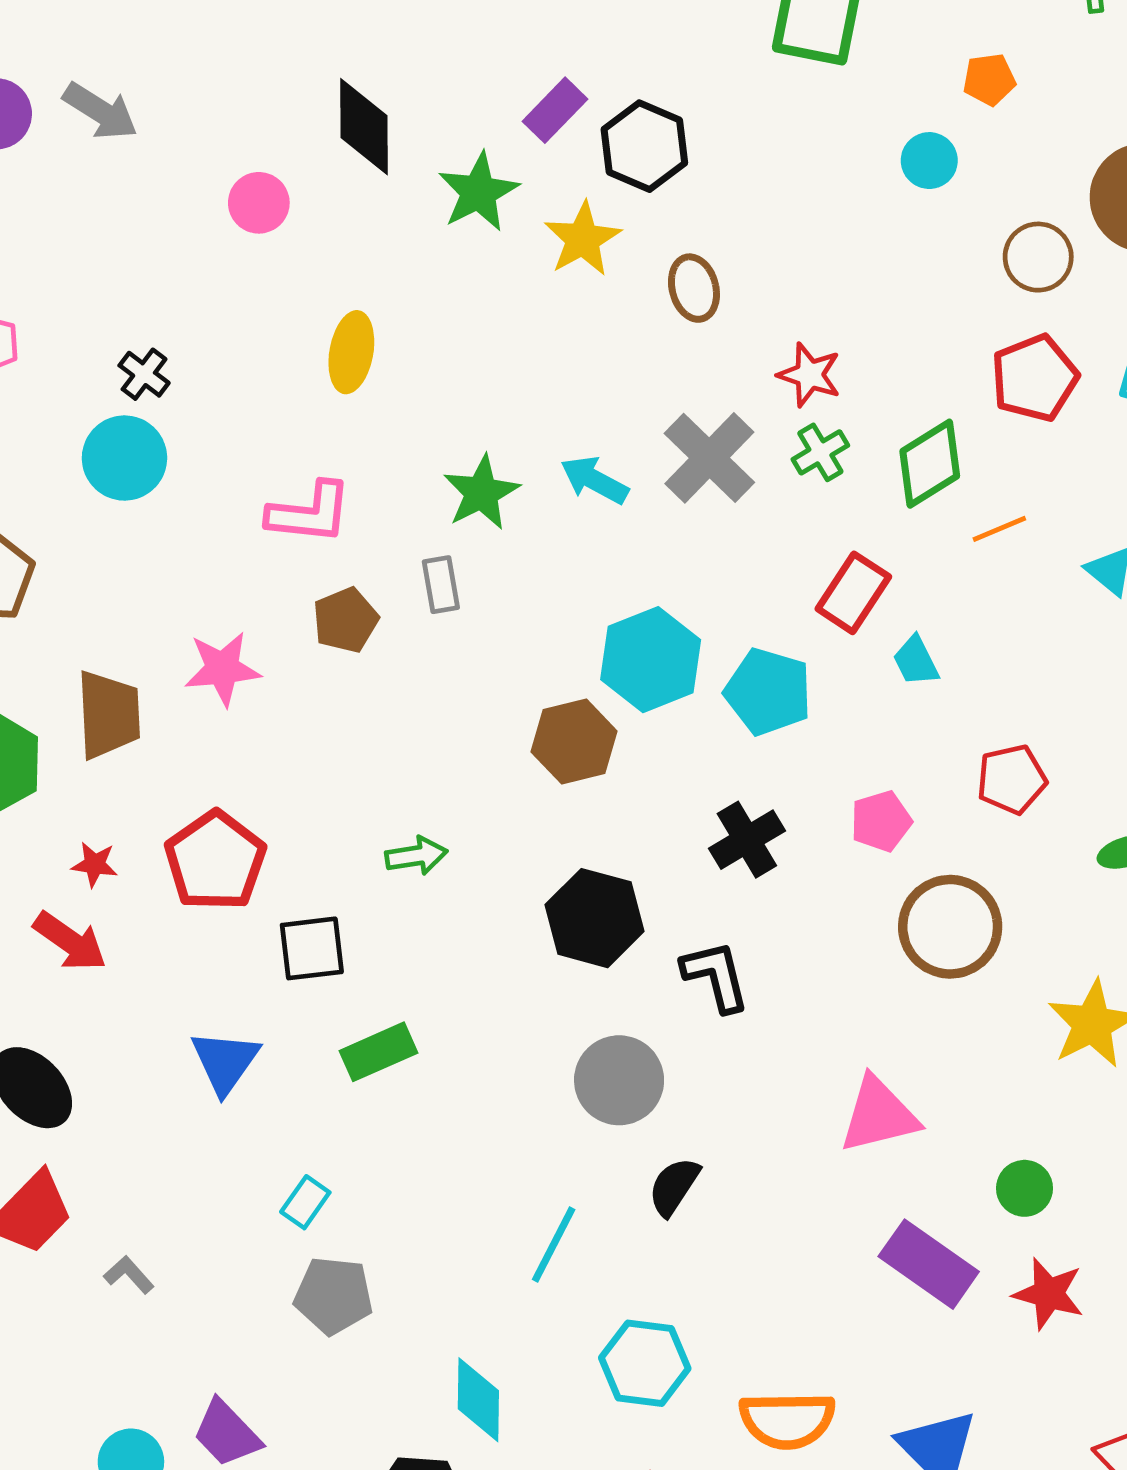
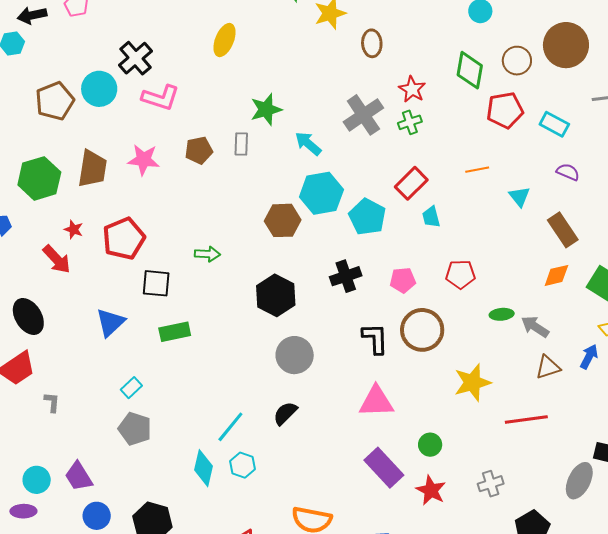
black cross: (144, 374) -> (136, 58), moved, size x1.6
cyan circle: (124, 458) -> (99, 89), moved
green diamond: (930, 464) -> (470, 70), moved, turned -60
cyan arrow: (594, 480) -> (308, 144), moved
pink L-shape: (309, 513) -> (161, 98), moved
black L-shape: (716, 976) -> (375, 339), moved
gray circle: (619, 1080) -> (295, 355), moved
gray L-shape: (129, 1275) -> (52, 402), turned 35
cyan hexagon: (645, 1363) -> (242, 465), moved, size x0.7
cyan diamond: (478, 1400) -> (204, 468), moved

